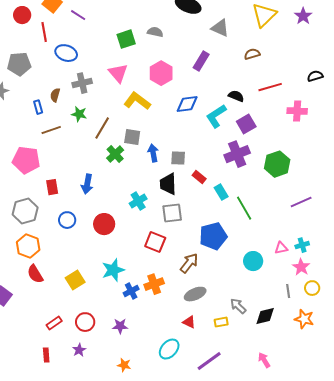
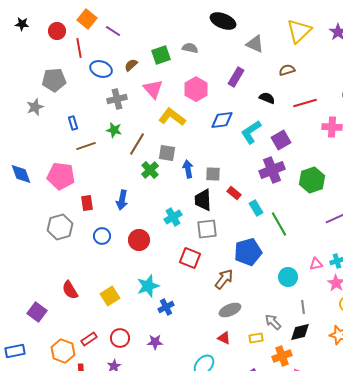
brown semicircle: (55, 95) -> (131, 65), moved, turned 32
black semicircle: (236, 96) -> (267, 98), moved
orange hexagon: (28, 246) -> (63, 351), moved
orange cross: (154, 284) -> (282, 356), moved
gray line: (288, 291) -> (303, 307), moved

